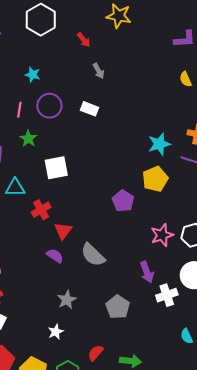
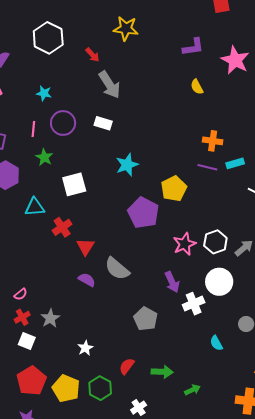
gray arrow: (99, 71) -> (110, 85), size x1.8
cyan star: (159, 144) -> (127, 165), moved
purple pentagon: (123, 201) -> (143, 213), size x1.4
purple semicircle: (55, 256) -> (87, 280), moved
gray star: (67, 300) -> (50, 318), moved

